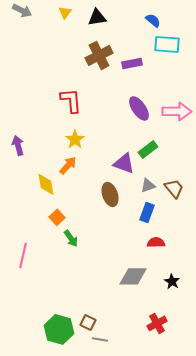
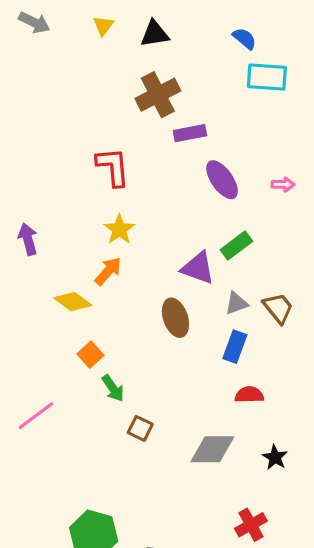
purple rectangle: (132, 63) -> (190, 133), moved
pink arrow: (177, 111) -> (283, 185), size x0.5
yellow diamond: (46, 184) -> (73, 302), turned -45
pink line: (23, 255) -> (36, 416), turned 40
brown square: (88, 322) -> (140, 428), moved

